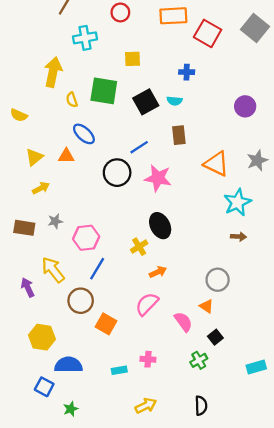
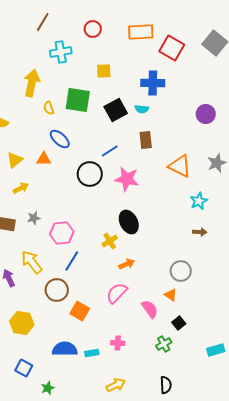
blue cross: (187, 72) -> (153, 83), size x1.6
cyan star: (237, 202) -> (199, 201), size x0.7
blue semicircle: (68, 365) -> (65, 349), moved

